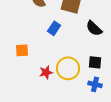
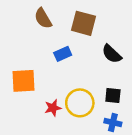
blue rectangle: (54, 28) -> (63, 54), turned 32
orange square: (22, 50) -> (23, 81), size x1.5

